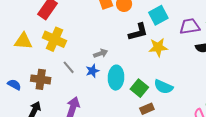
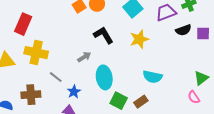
black L-shape: (138, 32) -> (103, 35), moved, turned -95
blue star: (92, 71) -> (74, 92), moved
green square: (139, 88) -> (119, 101), moved

